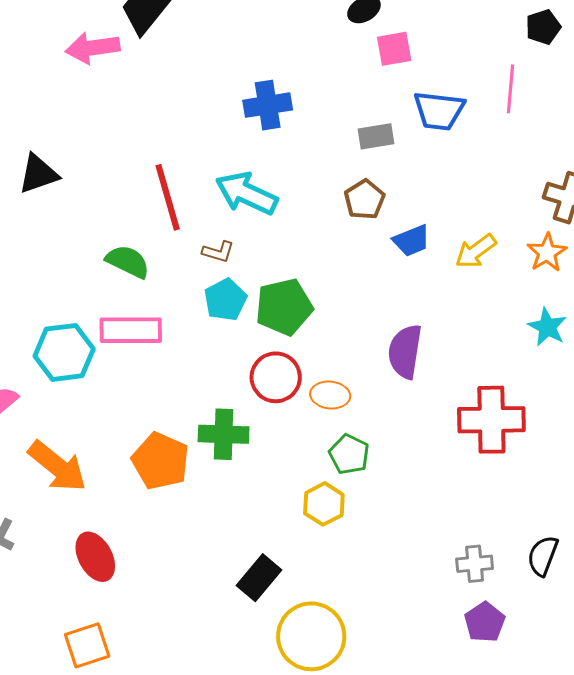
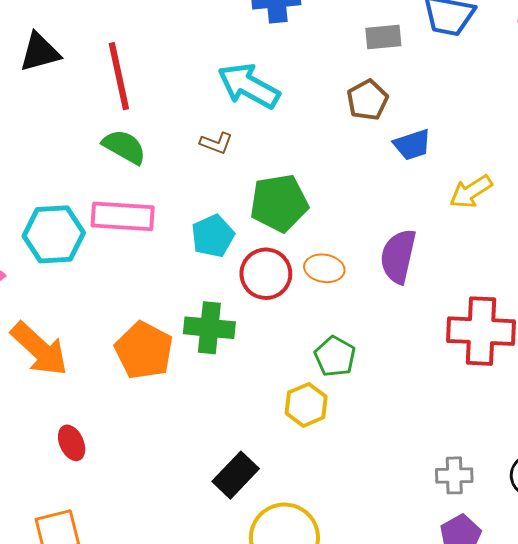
red line: (168, 197) -> (119, 76), moved
yellow arrow: (476, 251) -> (471, 192), moved
cyan pentagon: (225, 300) -> (213, 236), moved
orange ellipse: (330, 395) -> (324, 268), moved
red ellipse: (95, 557) -> (72, 443), size x0.7

